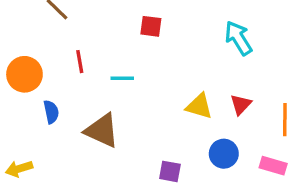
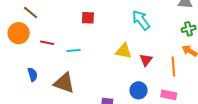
red line: (80, 62) -> (47, 43), turned -64
orange circle: (24, 74) -> (19, 33), moved
yellow triangle: (199, 106) -> (124, 51), moved

